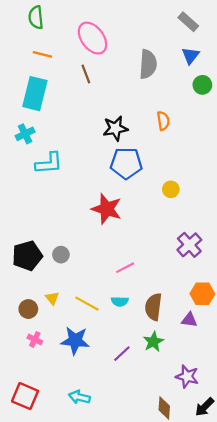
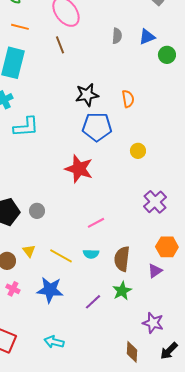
blue triangle: (190, 55) -> (147, 37), moved, turned 30
gray semicircle: (148, 64) -> (117, 36), size x0.6
orange semicircle: (163, 121) -> (128, 99), moved
purple triangle: (189, 320) -> (155, 271), turned -42

